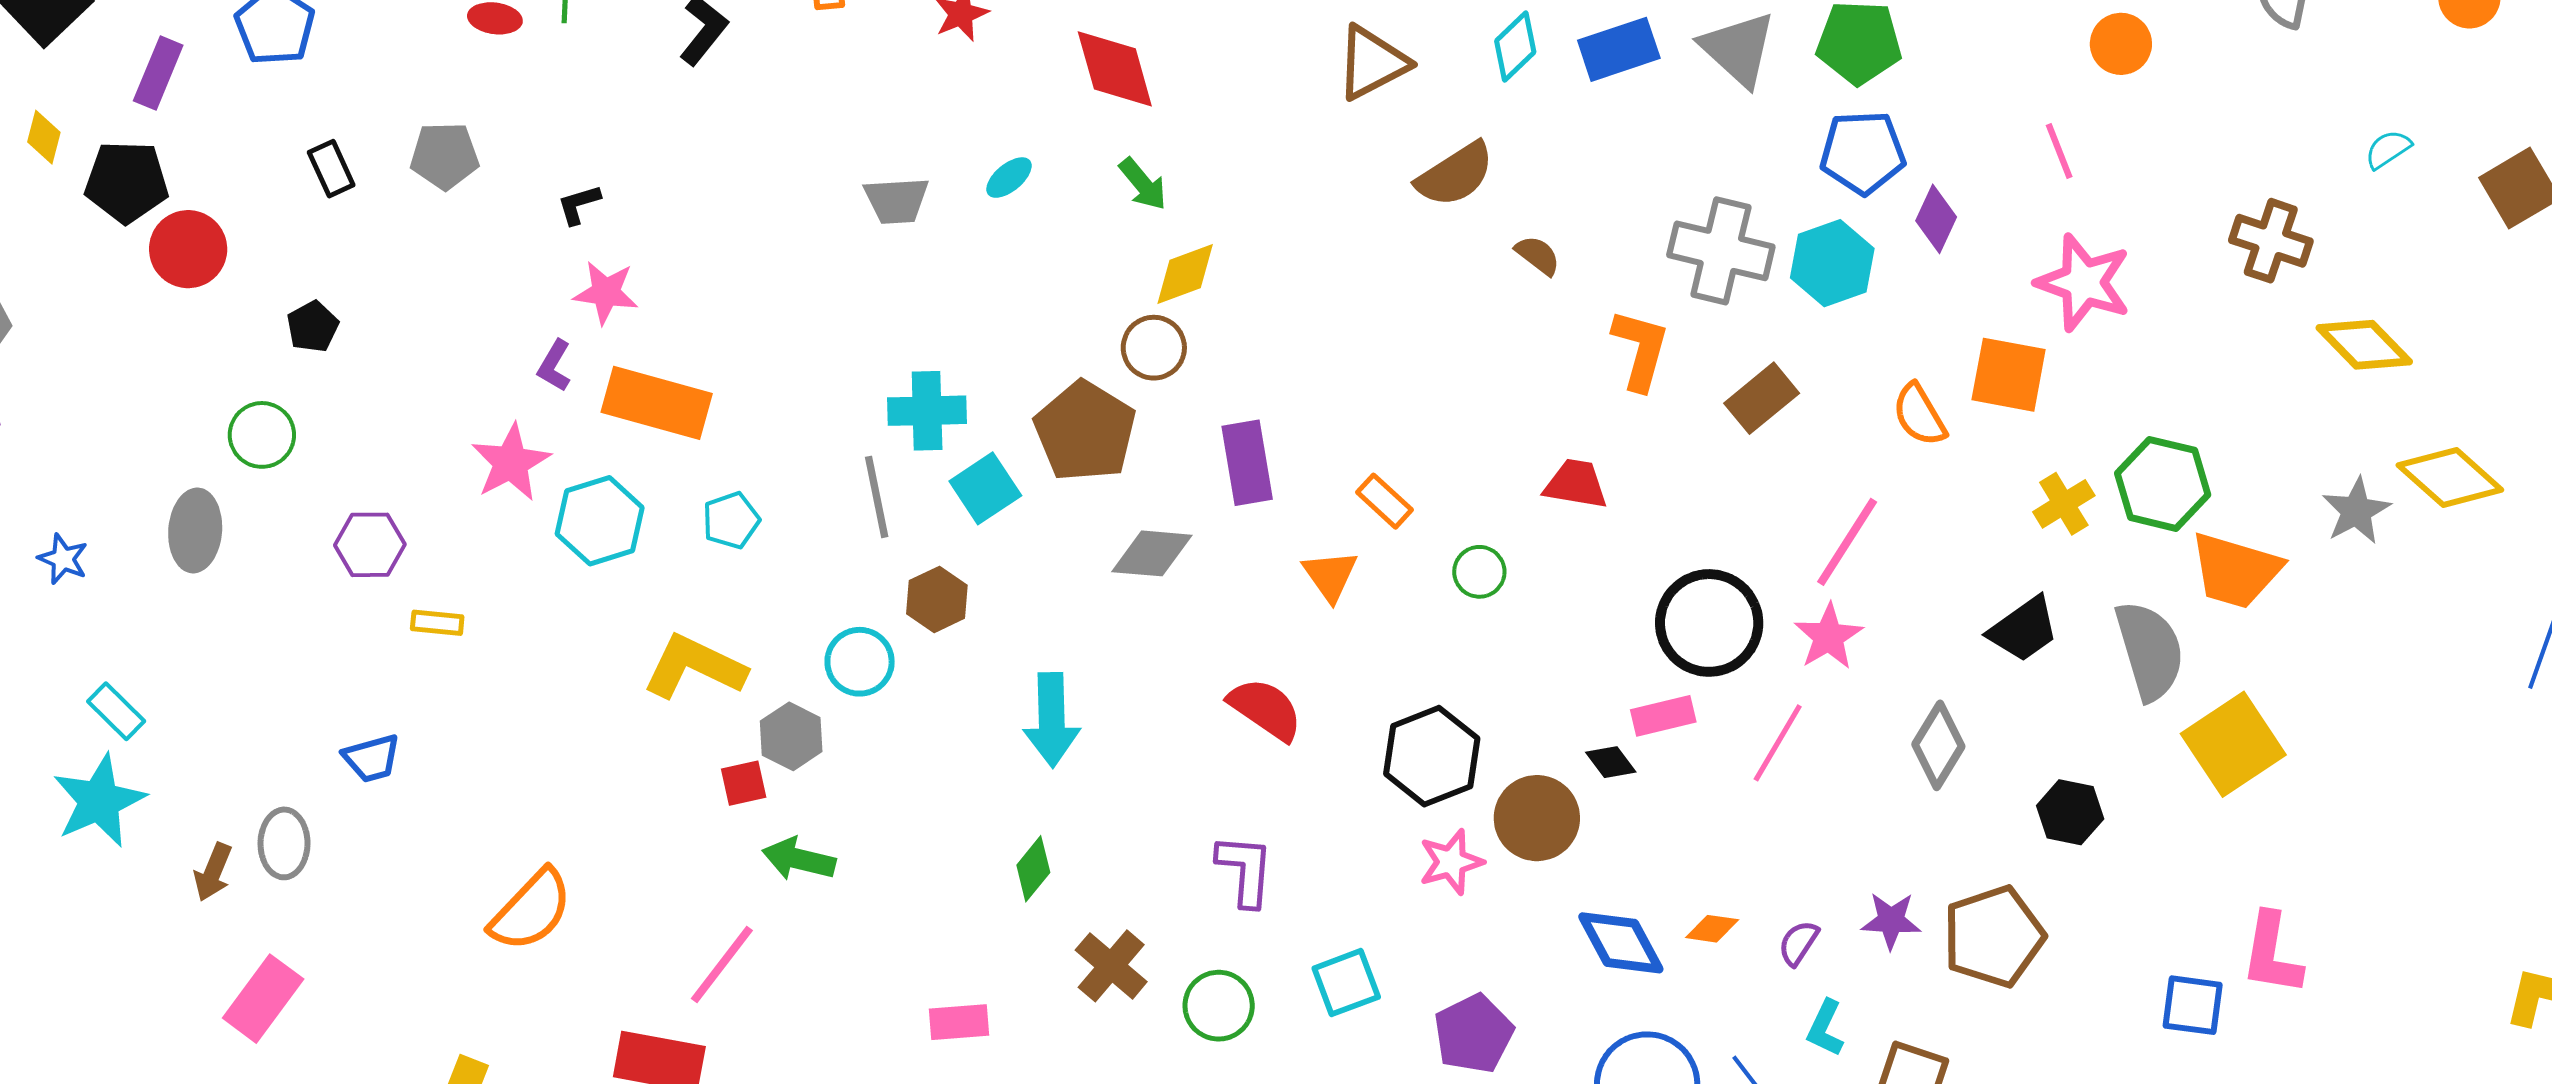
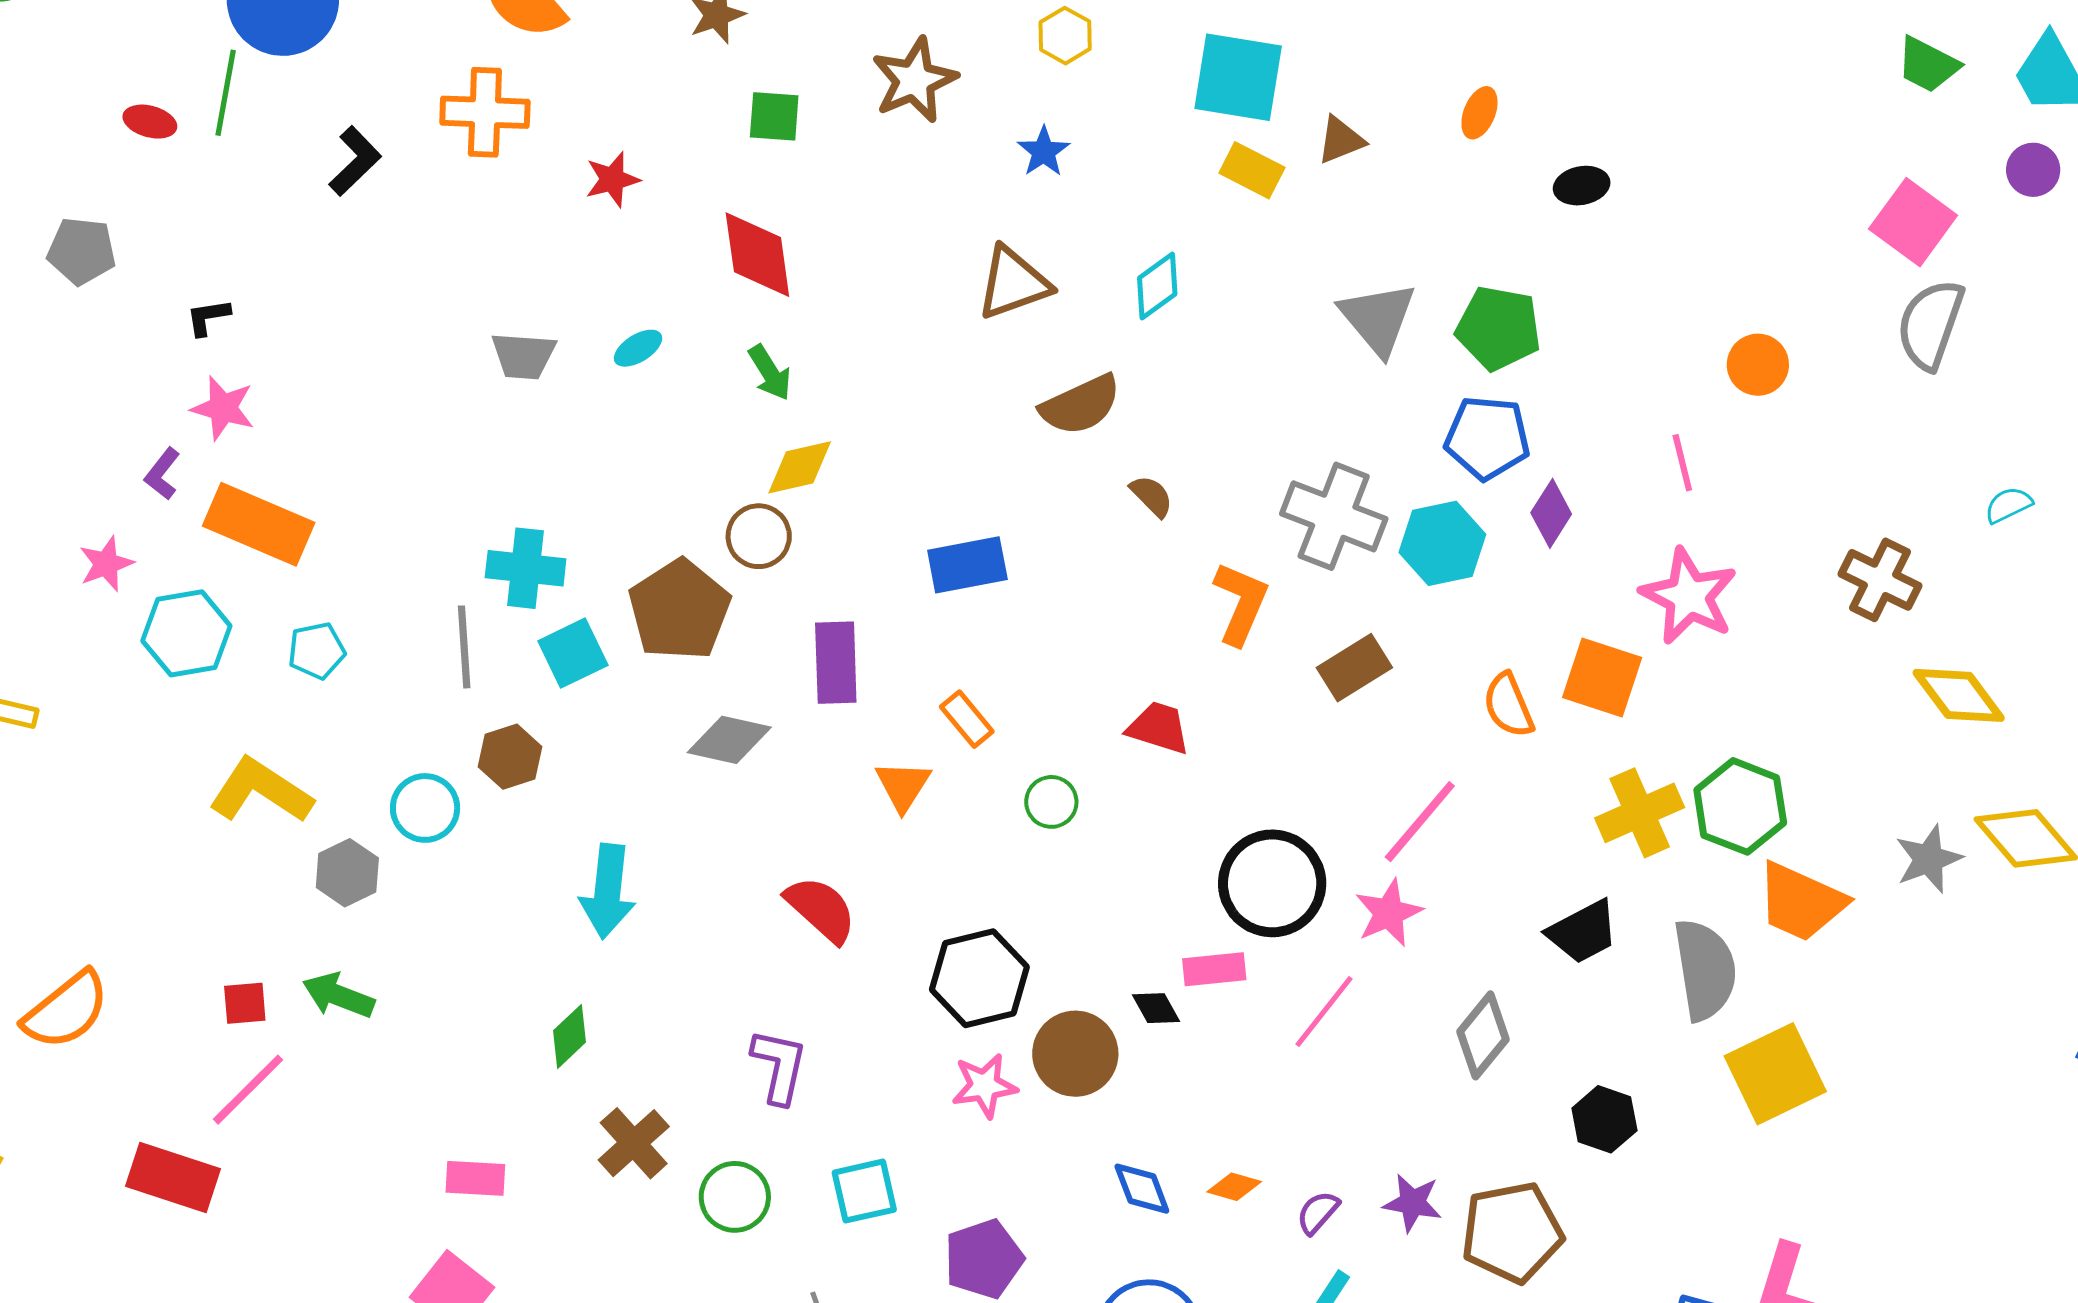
blue rectangle: (1619, 49) -> (967, 565), moved
pink star: (511, 462) -> (106, 564), size x0.7
yellow cross: (2064, 504) -> (1640, 813), size x1.4
red square: (744, 783) -> (245, 1003), moved
blue diamond: (1621, 943) -> (1142, 1189), size x0.7

